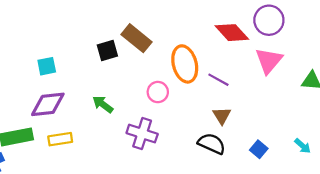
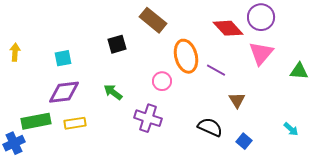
brown rectangle: (136, 38) -> (153, 20), moved
brown triangle: (222, 116) -> (237, 100), moved
blue square: (259, 149) -> (244, 141), moved

